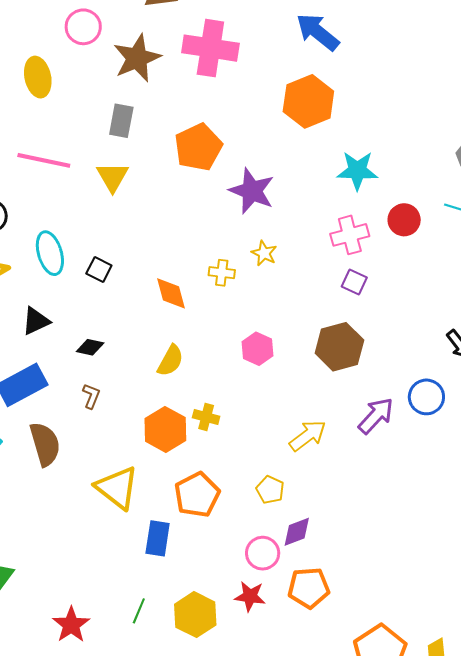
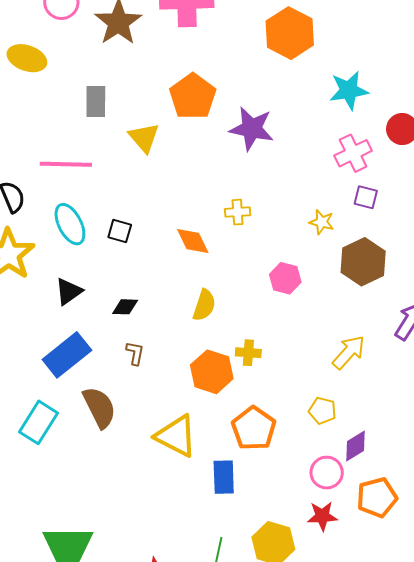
yellow ellipse: (38, 77) -> (27, 58), turned -48
gray rectangle: (121, 121) -> (96, 102), moved
pink line: (44, 160) -> (66, 164), moved
yellow triangle: (113, 177) -> (144, 138), moved
yellow star: (264, 253) -> (322, 222), moved

